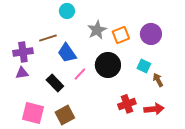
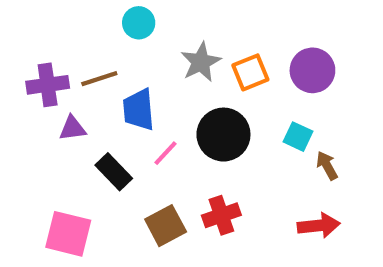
purple cross: (23, 52) -> (48, 85), moved
blue trapezoid: (67, 53) -> (139, 110), turned 30
purple triangle: (22, 73) -> (72, 128), moved
red cross: (127, 104) -> (221, 215), moved
brown square: (65, 115) -> (166, 226), moved

